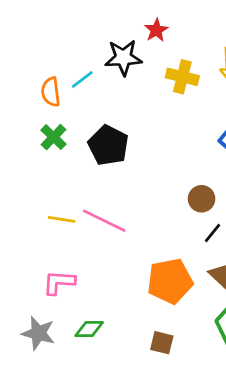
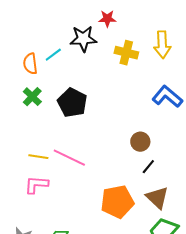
red star: (156, 30) -> (107, 19), turned 30
pink L-shape: (59, 282) -> (36, 185), moved

